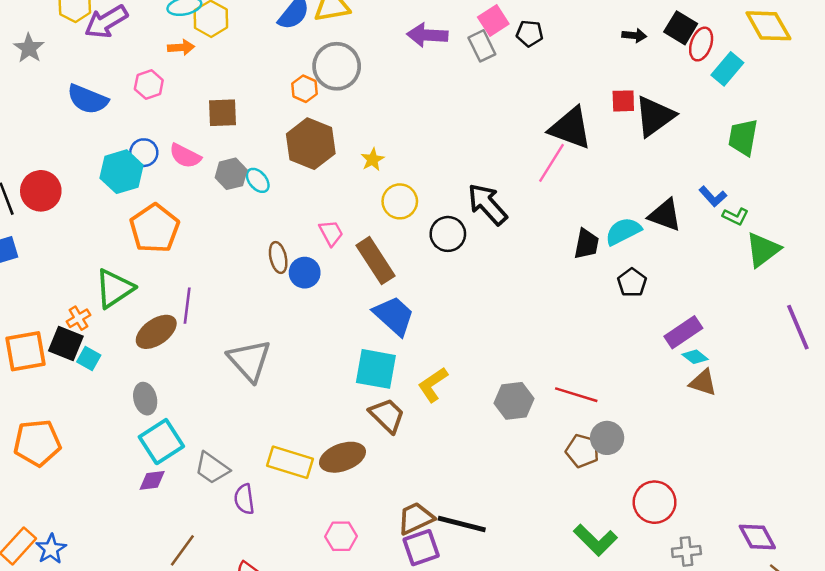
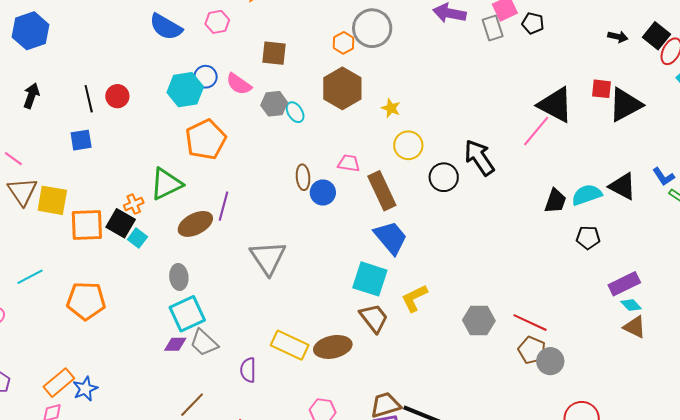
yellow star: (373, 159) -> (391, 108), turned -30
red circle: (41, 191) -> (117, 96), size x0.7
pink trapezoid: (331, 233) -> (349, 163), turned -60
black pentagon: (632, 283) -> (588, 238), turned 30
brown pentagon: (582, 451) -> (532, 350), moved
gray trapezoid: (212, 468) -> (204, 343), moved

